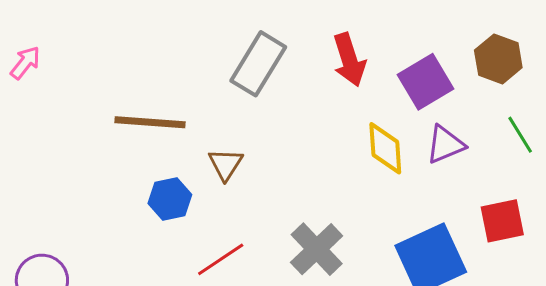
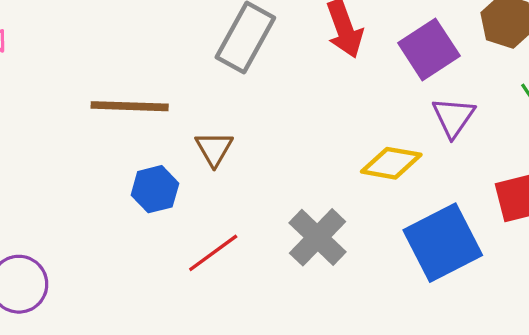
purple triangle: (445, 145) -> (453, 117), turned -30
yellow diamond: (385, 148) -> (391, 163), moved, turned -74

